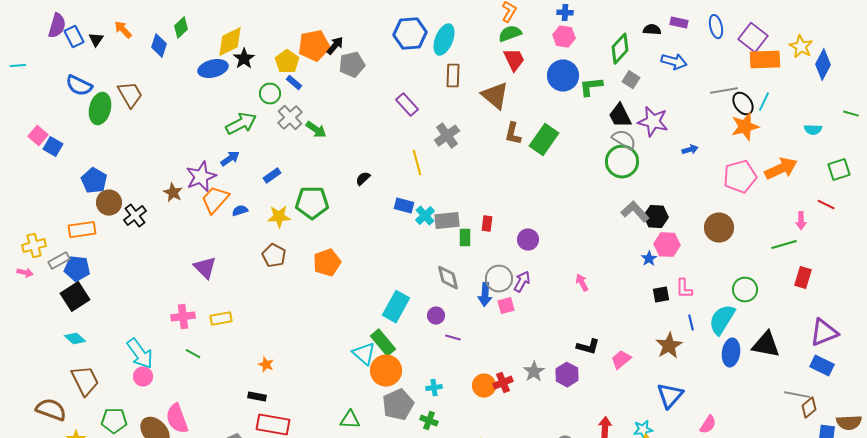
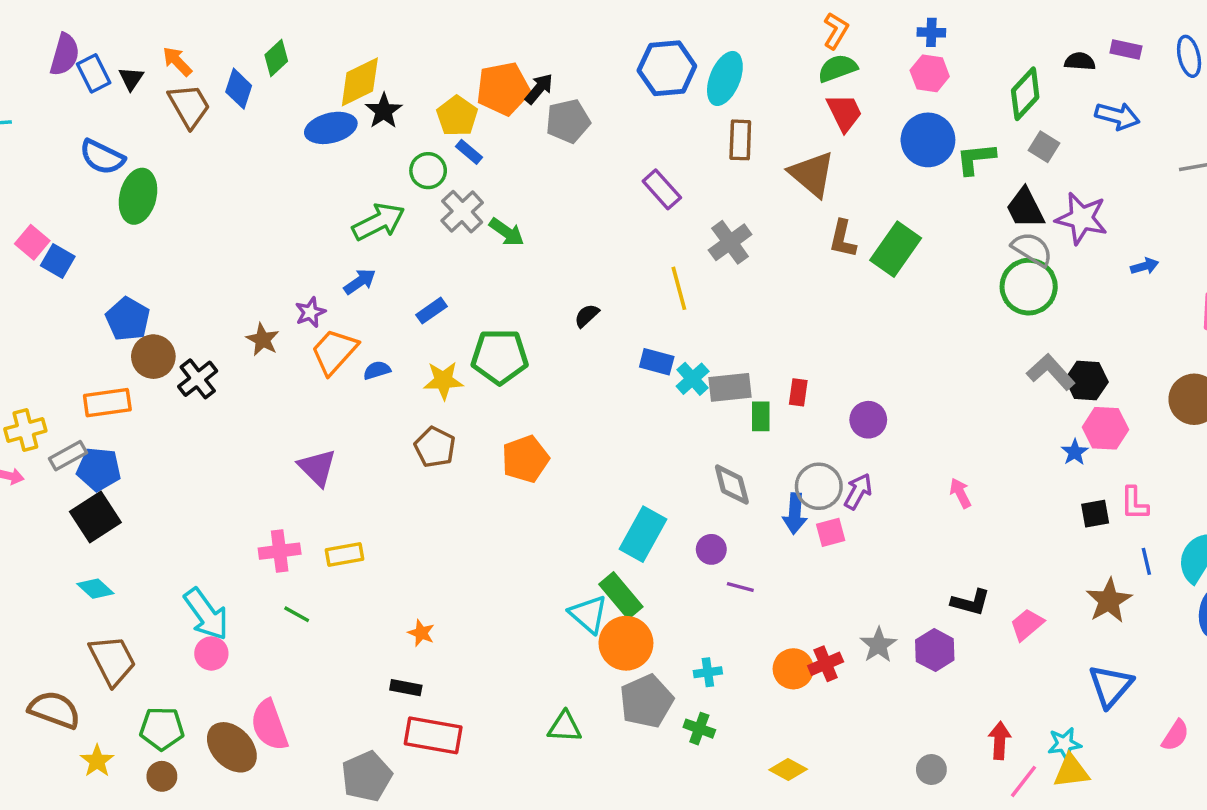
brown trapezoid: (130, 95) -> (189, 106), moved
purple star: (201, 177) -> (310, 312), size x0.6

